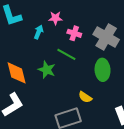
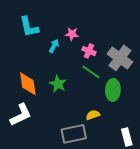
green line: (66, 54) -> (91, 72), moved
yellow semicircle: (85, 97) -> (93, 115), turned 120

